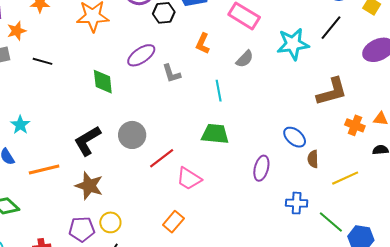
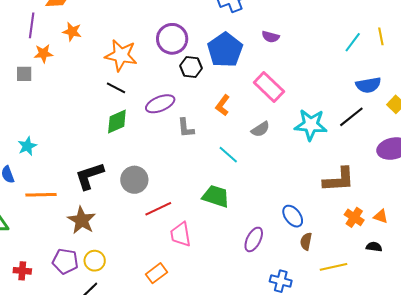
black line: (42, 61) -> (116, 88), moved
green diamond: (103, 82) -> (117, 121), turned 60
cyan line: (219, 91) -> (228, 155), turned -50
pink trapezoid: (189, 179) -> (181, 234), turned 36

